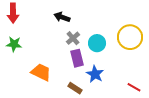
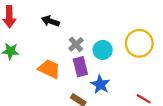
black arrow: (62, 17) -> (50, 21), moved
orange trapezoid: (41, 72) -> (49, 69), moved

